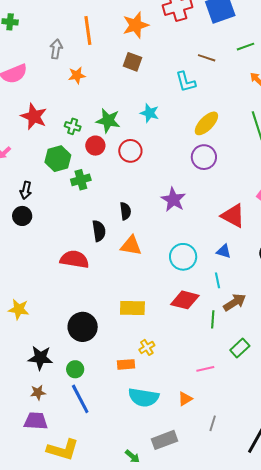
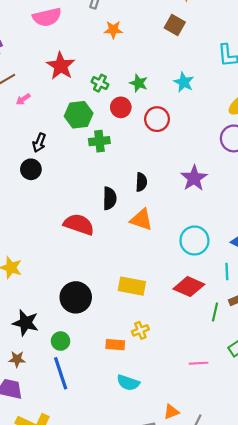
green star: (108, 121) -> (139, 83), size x0.7
cyan semicircle: (144, 397) -> (128, 383), size x0.7
orange triangle: (185, 399) -> (171, 412), moved

